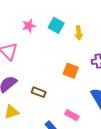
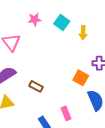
orange square: (71, 71) -> (81, 78), moved
pink rectangle: (72, 115) -> (66, 113), turned 32

